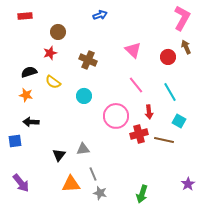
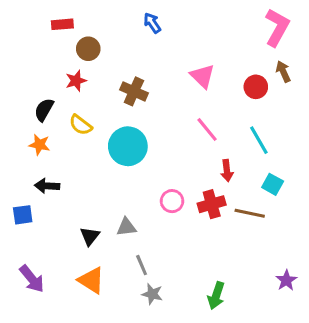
blue arrow: (100, 15) -> (152, 23), turned -104
red rectangle: (25, 16) -> (62, 24), moved
black semicircle: (29, 72) -> (44, 110), turned -42
cyan circle: (84, 96) -> (128, 146), size x1.6
pink circle: (116, 116) -> (172, 201), moved, size x0.6
orange triangle: (71, 184) -> (91, 280), moved, turned 36

